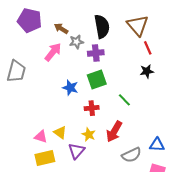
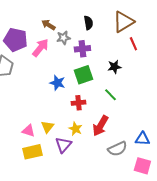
purple pentagon: (30, 20) -> (15, 40), moved
brown triangle: (138, 25) -> (123, 22), turned 40
black semicircle: (102, 26) -> (88, 23), size x0.6
black star: (147, 71) -> (114, 67), moved
yellow triangle: (60, 132) -> (47, 127), turned 32

